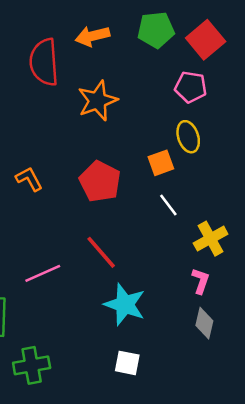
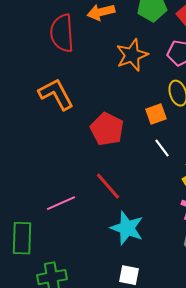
orange star: (97, 101) -> (132, 55), moved
orange L-shape: (29, 179) -> (56, 94), moved, size x1.6

